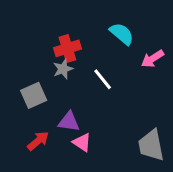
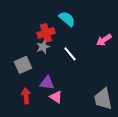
cyan semicircle: (122, 34) -> (67, 19), moved
red arrow: (38, 141) -> (26, 96), turned -56

